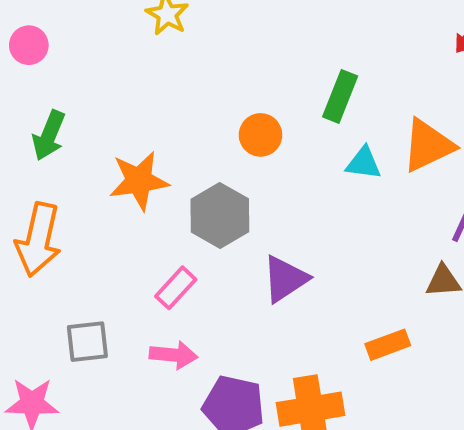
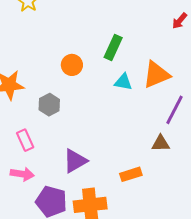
gray hexagon: (220, 215) -> (49, 105), size x0.7
purple triangle: (285, 279) -> (75, 161), moved
pink rectangle: (176, 288) -> (25, 140), turned -70

